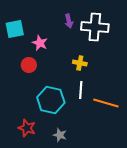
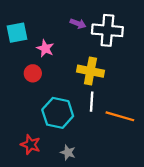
purple arrow: (69, 21) -> (78, 24), turned -56
yellow cross: (80, 63) -> (90, 71), size x1.6

